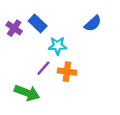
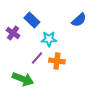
purple cross: (14, 28) -> (13, 33), moved

